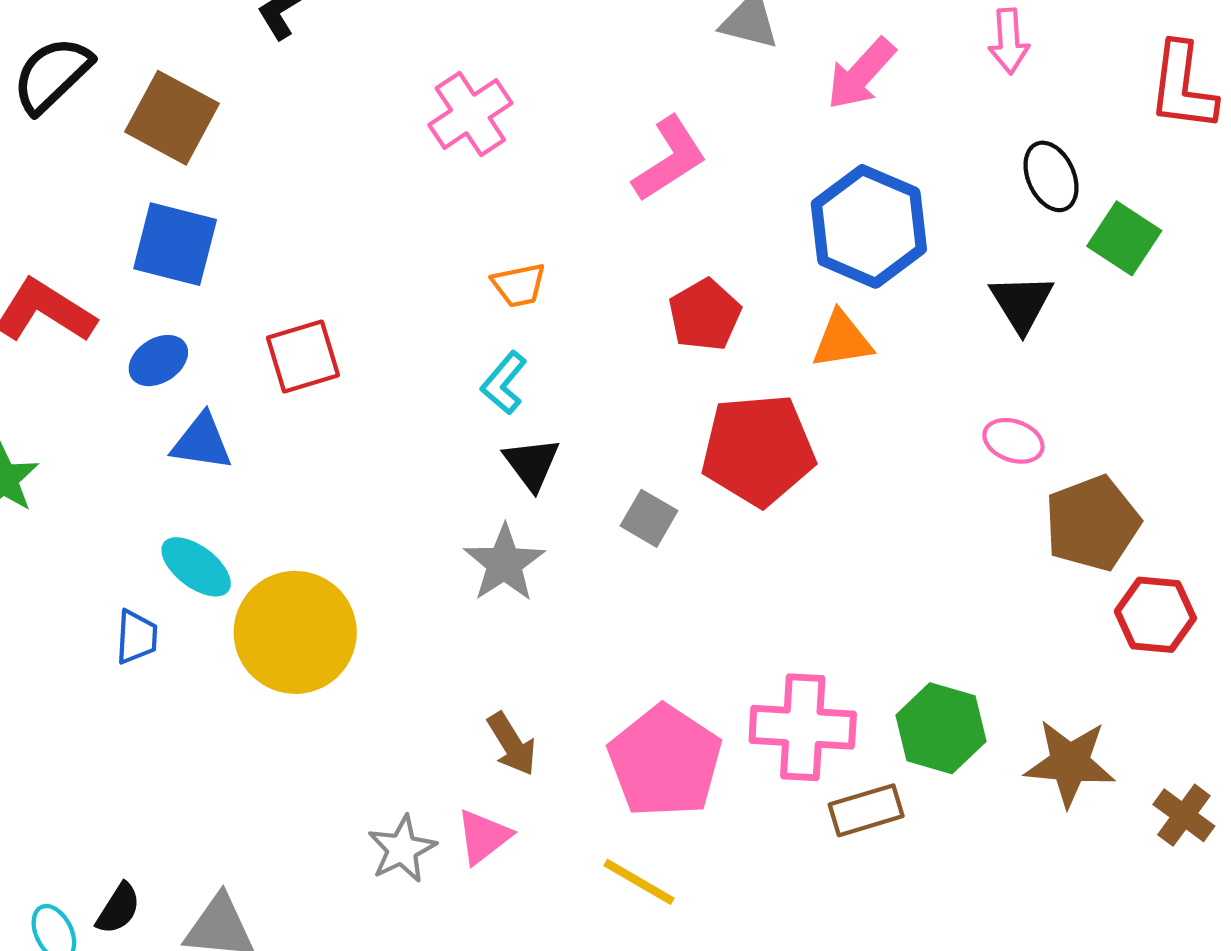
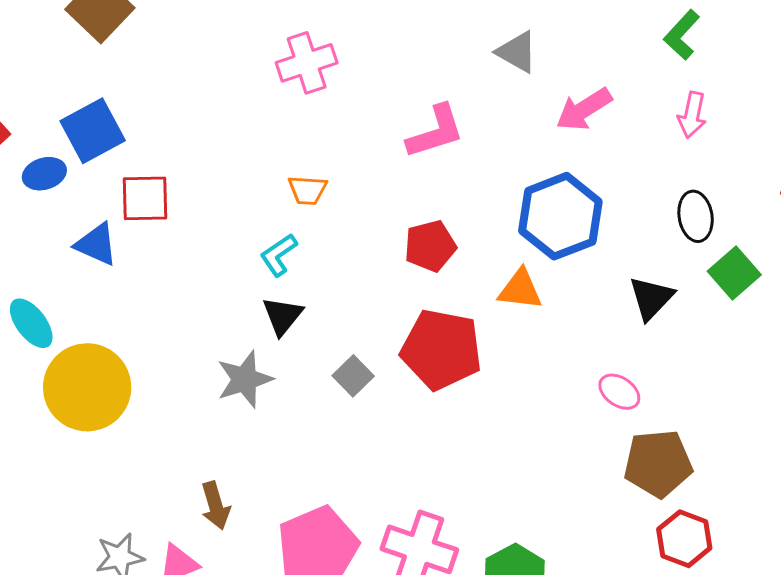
blue square: (175, 244) -> (93, 131), moved, turned 32
blue triangle: (202, 442) -> (96, 244), moved

